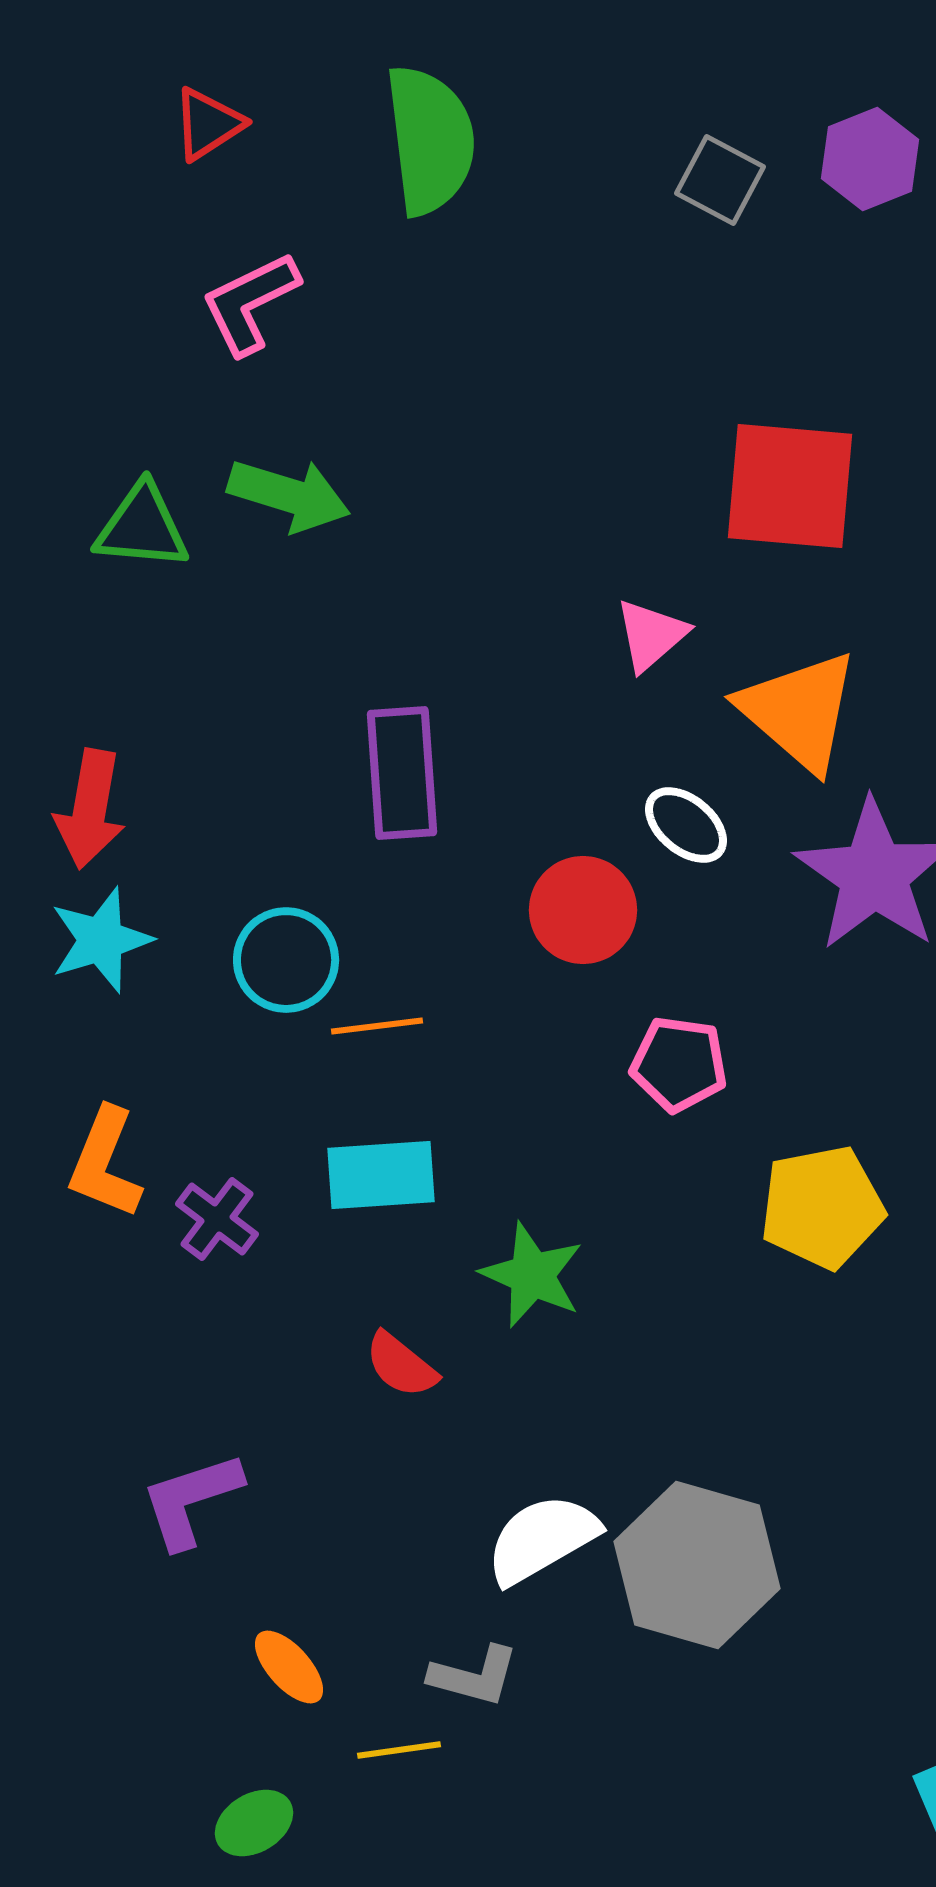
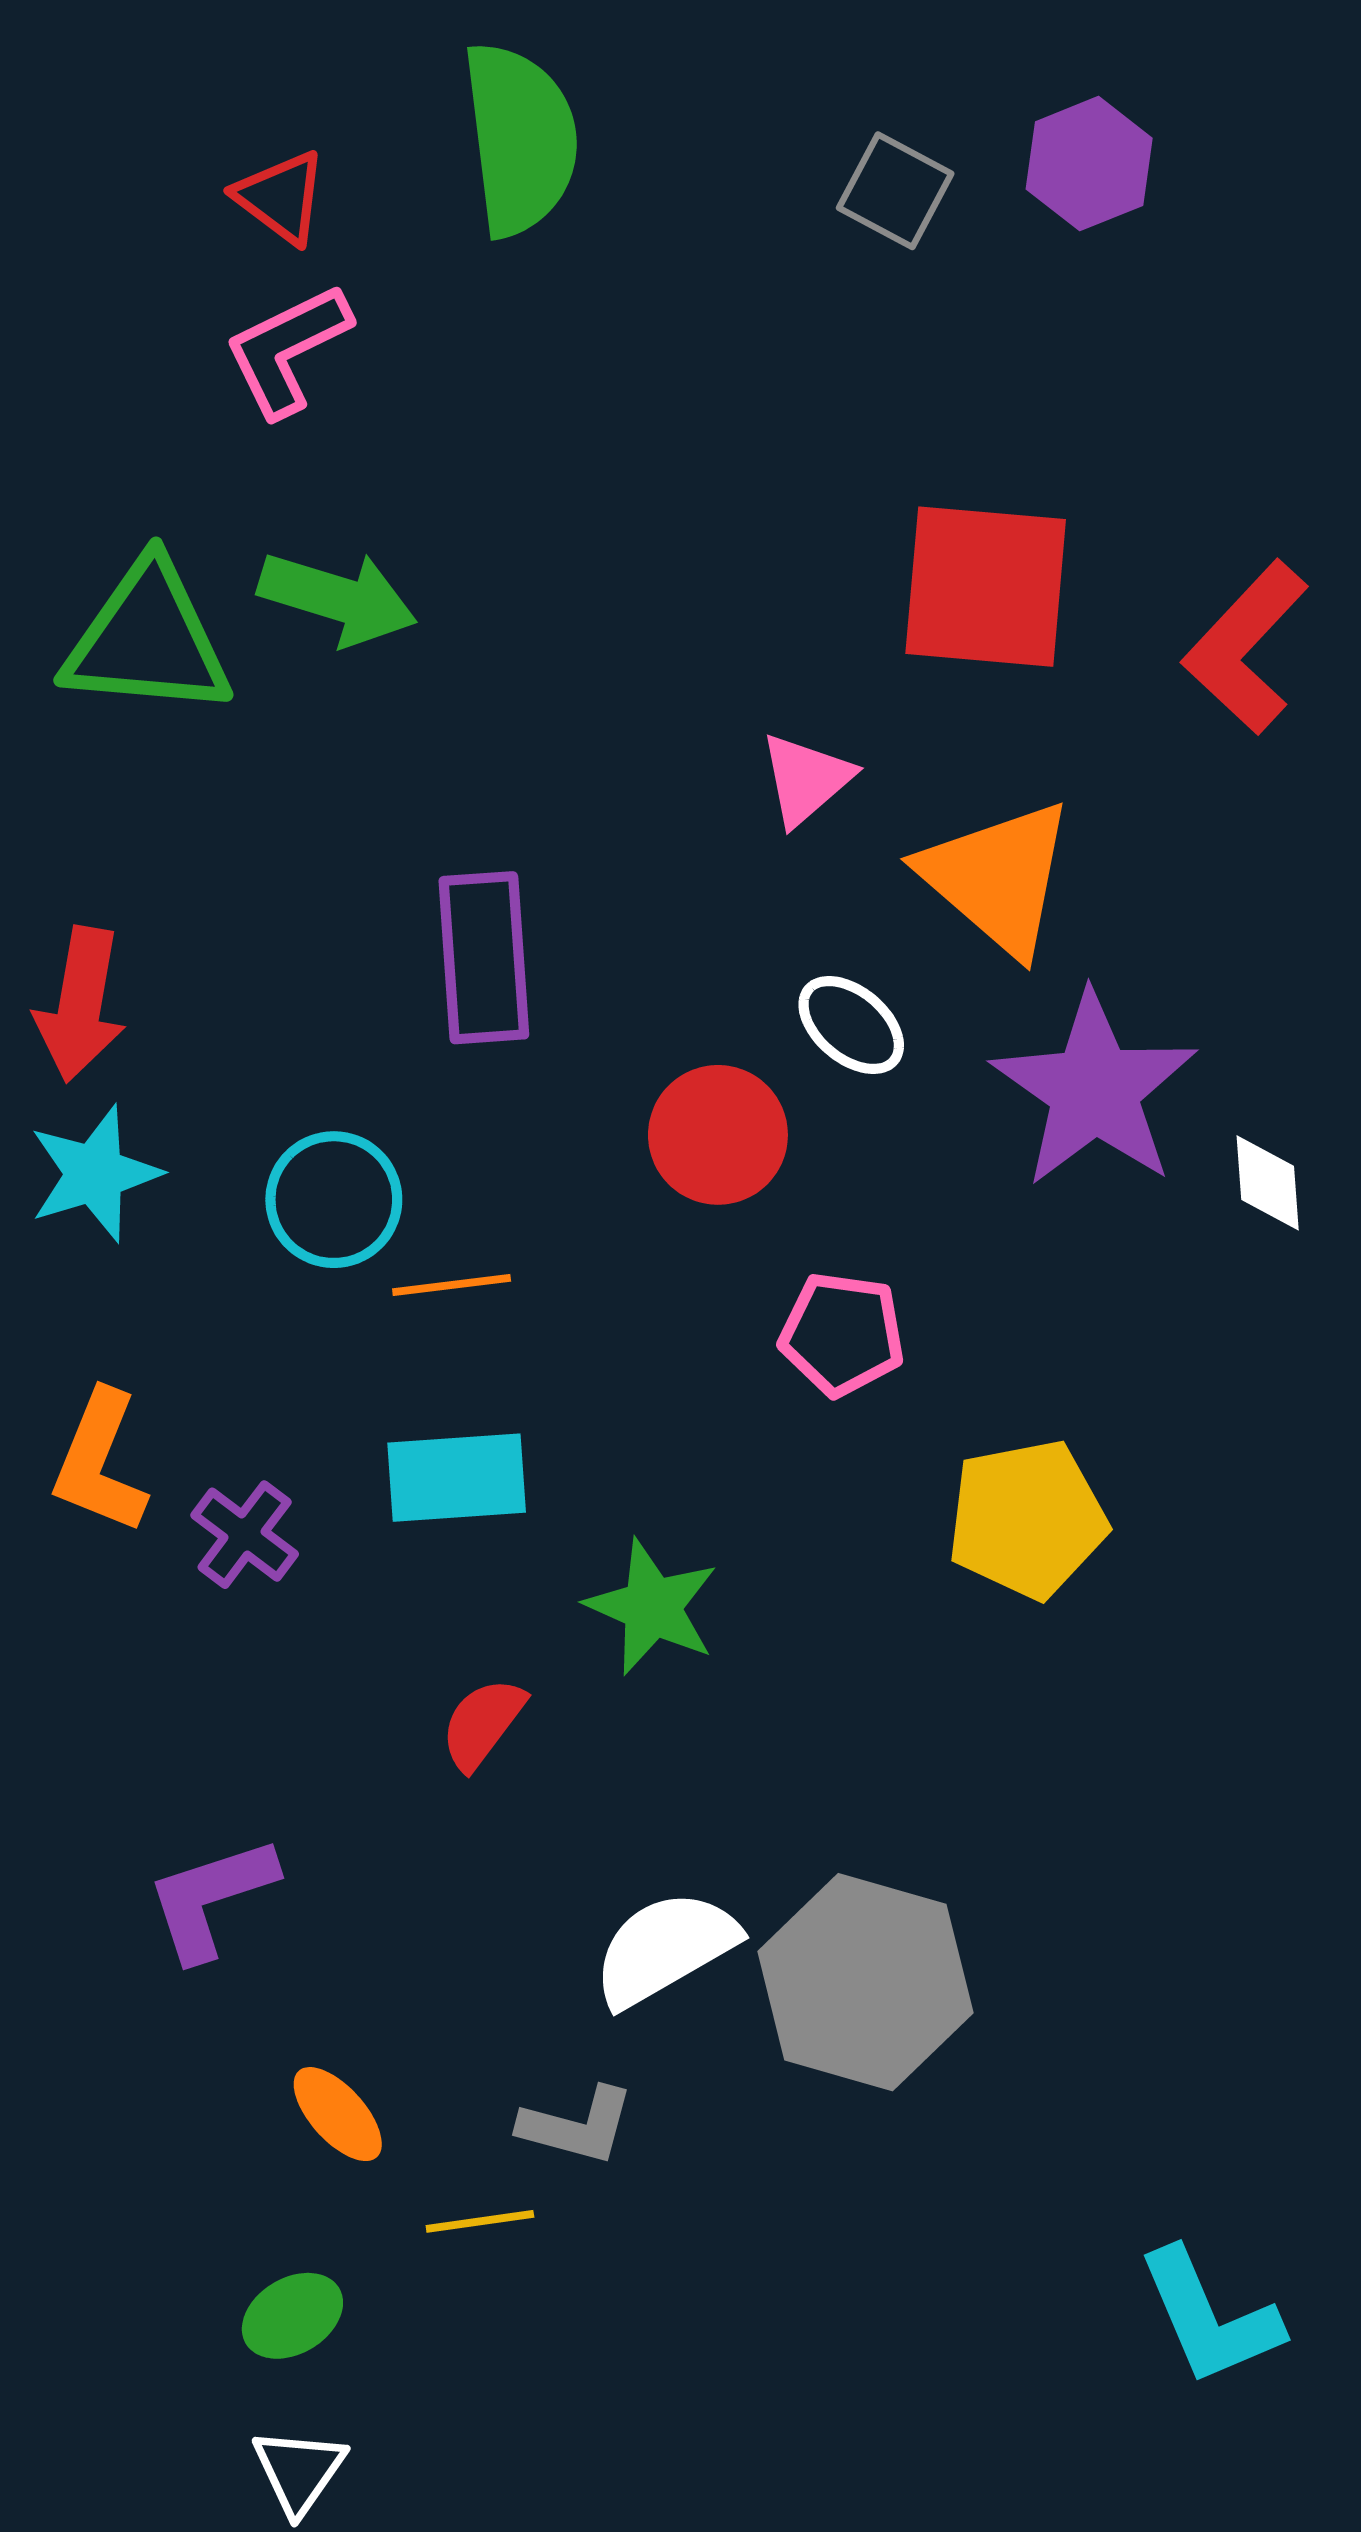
red triangle: (208, 124) -> (281, 197), moved, turned -50
green triangle: (142, 527) -> (148, 640), size x1.4
red semicircle: (401, 1365) -> (483, 1723), turned 88

